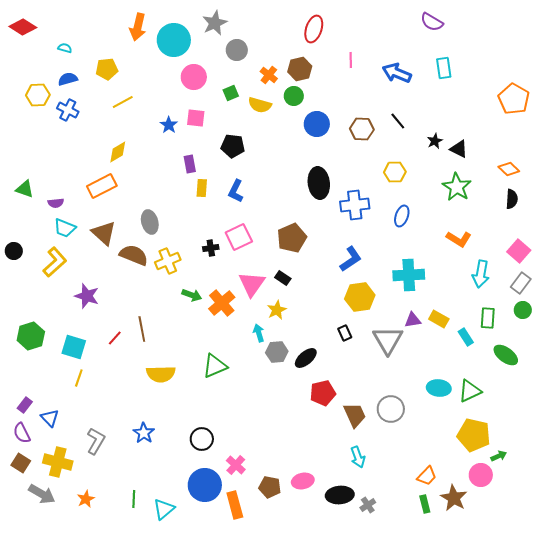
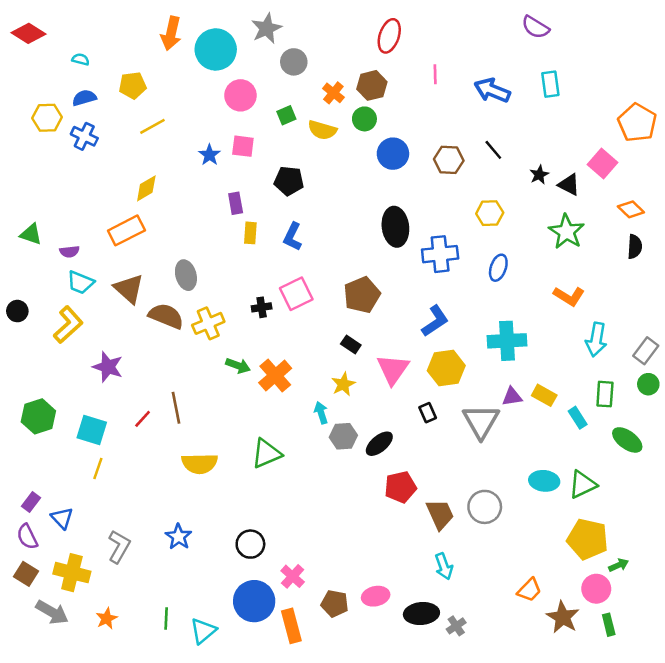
pink square: (519, 251) -> (602, 164), moved
pink triangle: (252, 284) -> (393, 369), moved
green rectangle: (425, 504) -> (609, 625), moved

